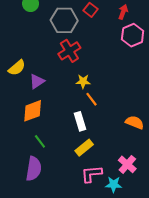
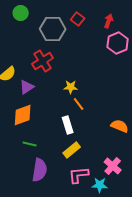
red cross: (69, 51) -> (43, 61), moved
green line: (40, 141) -> (30, 144), turned -40
purple semicircle: (34, 169) -> (40, 170), moved

